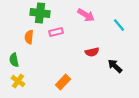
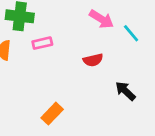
pink arrow: (86, 15) -> (101, 19), moved
red semicircle: (92, 52) -> (93, 60), moved

